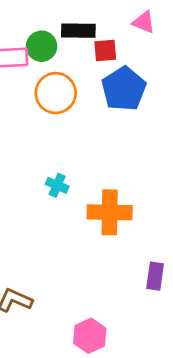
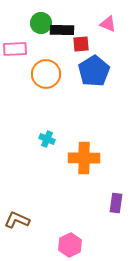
green circle: (41, 46) -> (41, 23), moved

